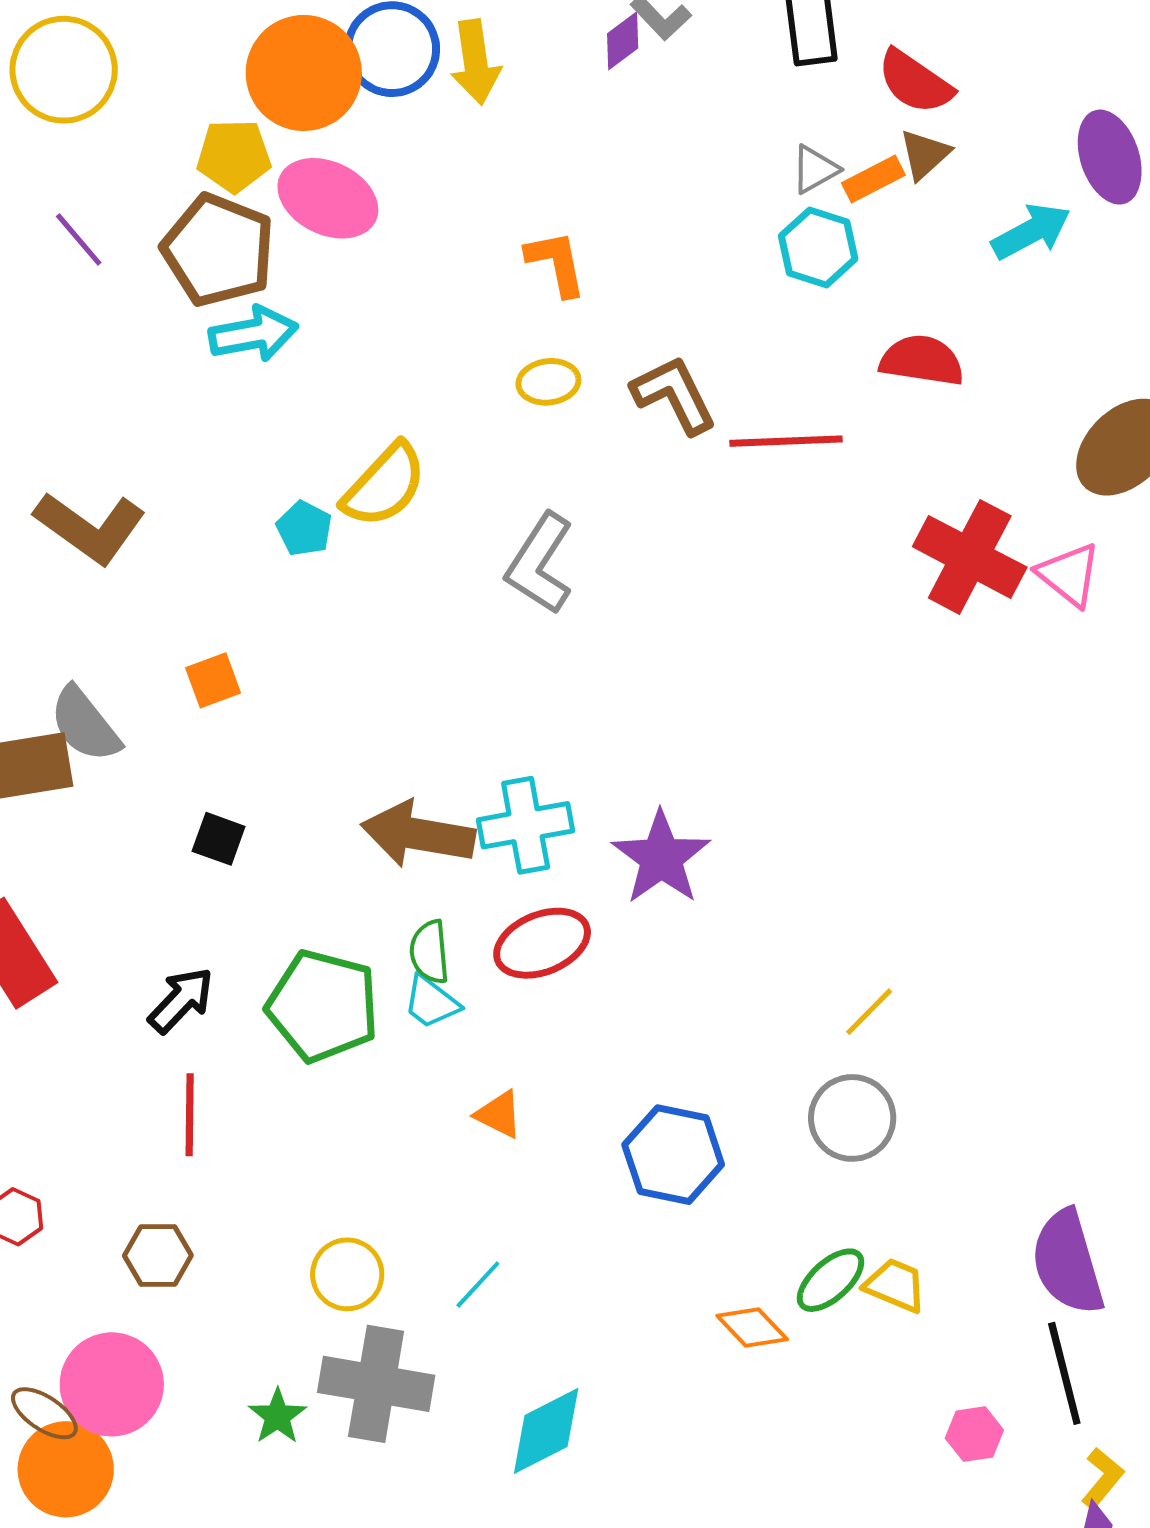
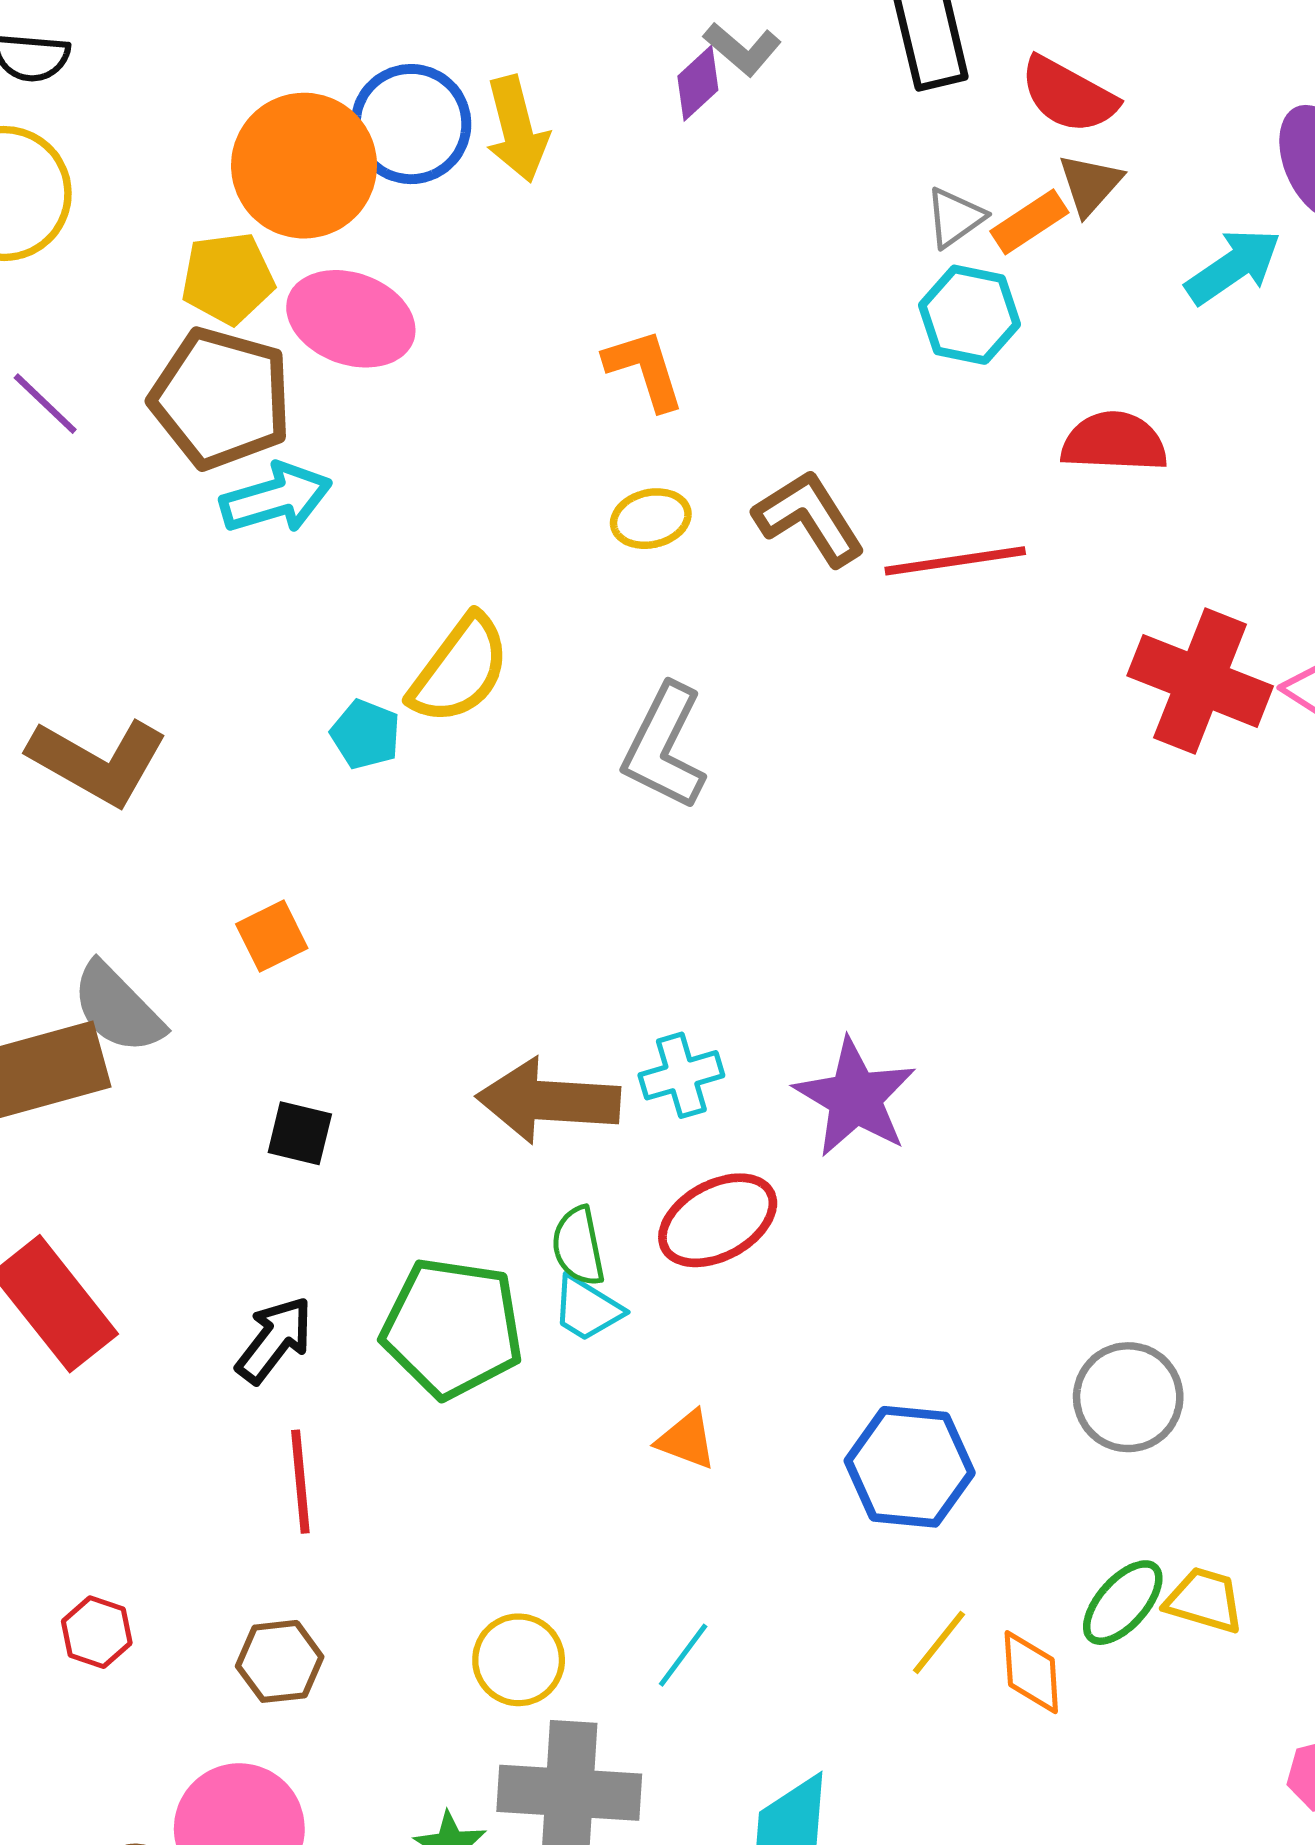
cyan cross: (526, 825) -> (681, 1075), size x0.7
yellow line: (869, 1012) -> (939, 1642), moved
orange diamond: (752, 1328) -> (1031, 1672), turned 46

